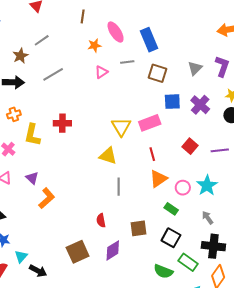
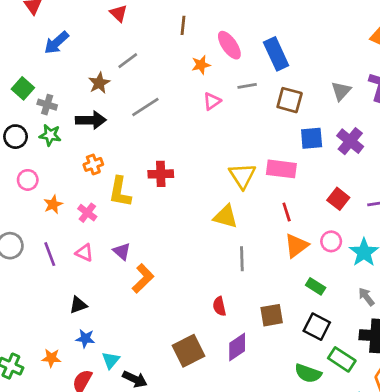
pink rectangle: (150, 123) -> (281, 169), turned 30
pink circle: (183, 188) -> (331, 241), moved

